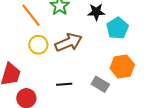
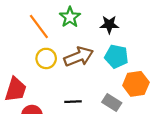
cyan pentagon: (117, 28) -> (116, 56), moved, turned -30

